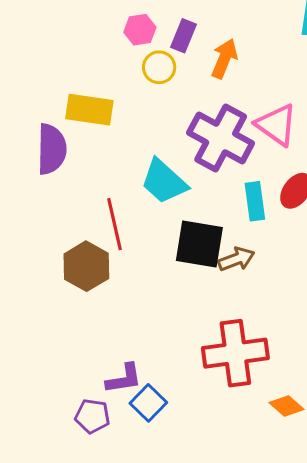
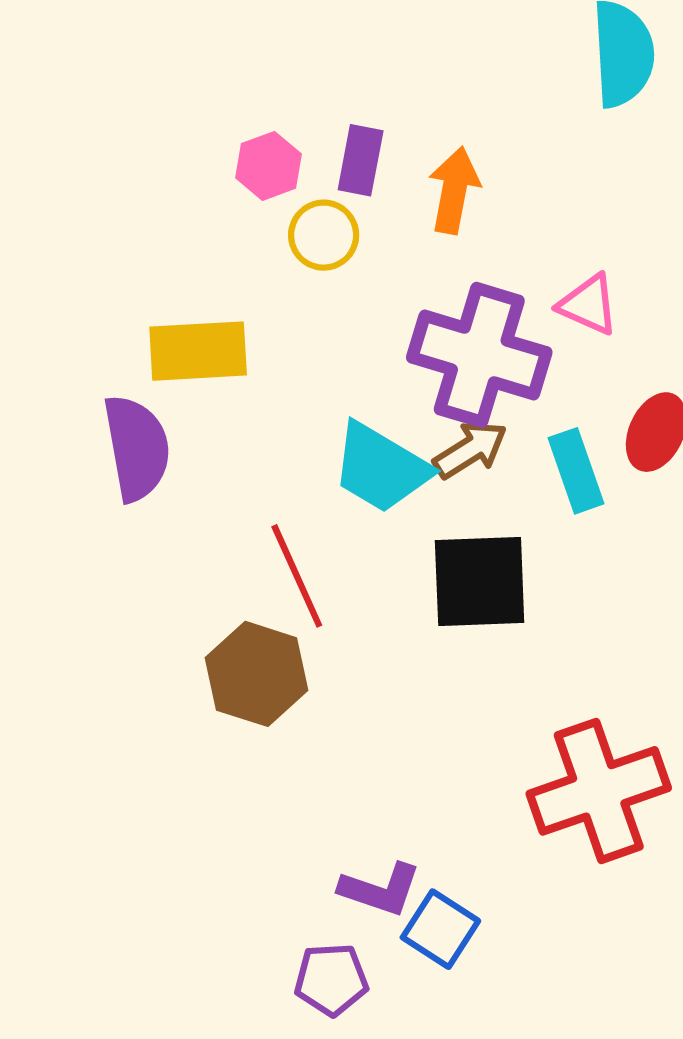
pink triangle: (276, 125) -> (588, 305), size x0.7
brown arrow: (236, 259) -> (470, 450), moved
purple L-shape: (124, 379) -> (380, 889), turned 39

